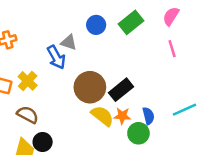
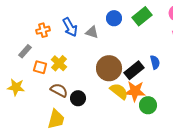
blue arrow: (56, 57) -> (70, 27), moved
orange star: (122, 116) -> (135, 91), size x1.5
blue semicircle: (148, 116) -> (155, 62), moved
black circle: (43, 142) -> (78, 98), moved

